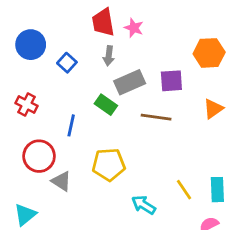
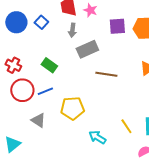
blue square: (67, 63) -> (41, 22), moved
purple square: (171, 81) -> (117, 26), moved
green rectangle: (106, 105) -> (49, 65), moved
blue line: (71, 125) -> (45, 91), moved, turned 56
red circle: (39, 156) -> (22, 90), moved

